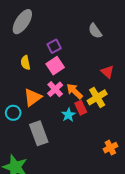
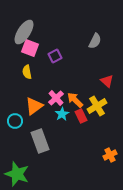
gray semicircle: (95, 31) -> (95, 41), turned -119
pink square: (55, 66) -> (30, 48), moved, turned -36
cyan star: (68, 115) -> (62, 114), moved

